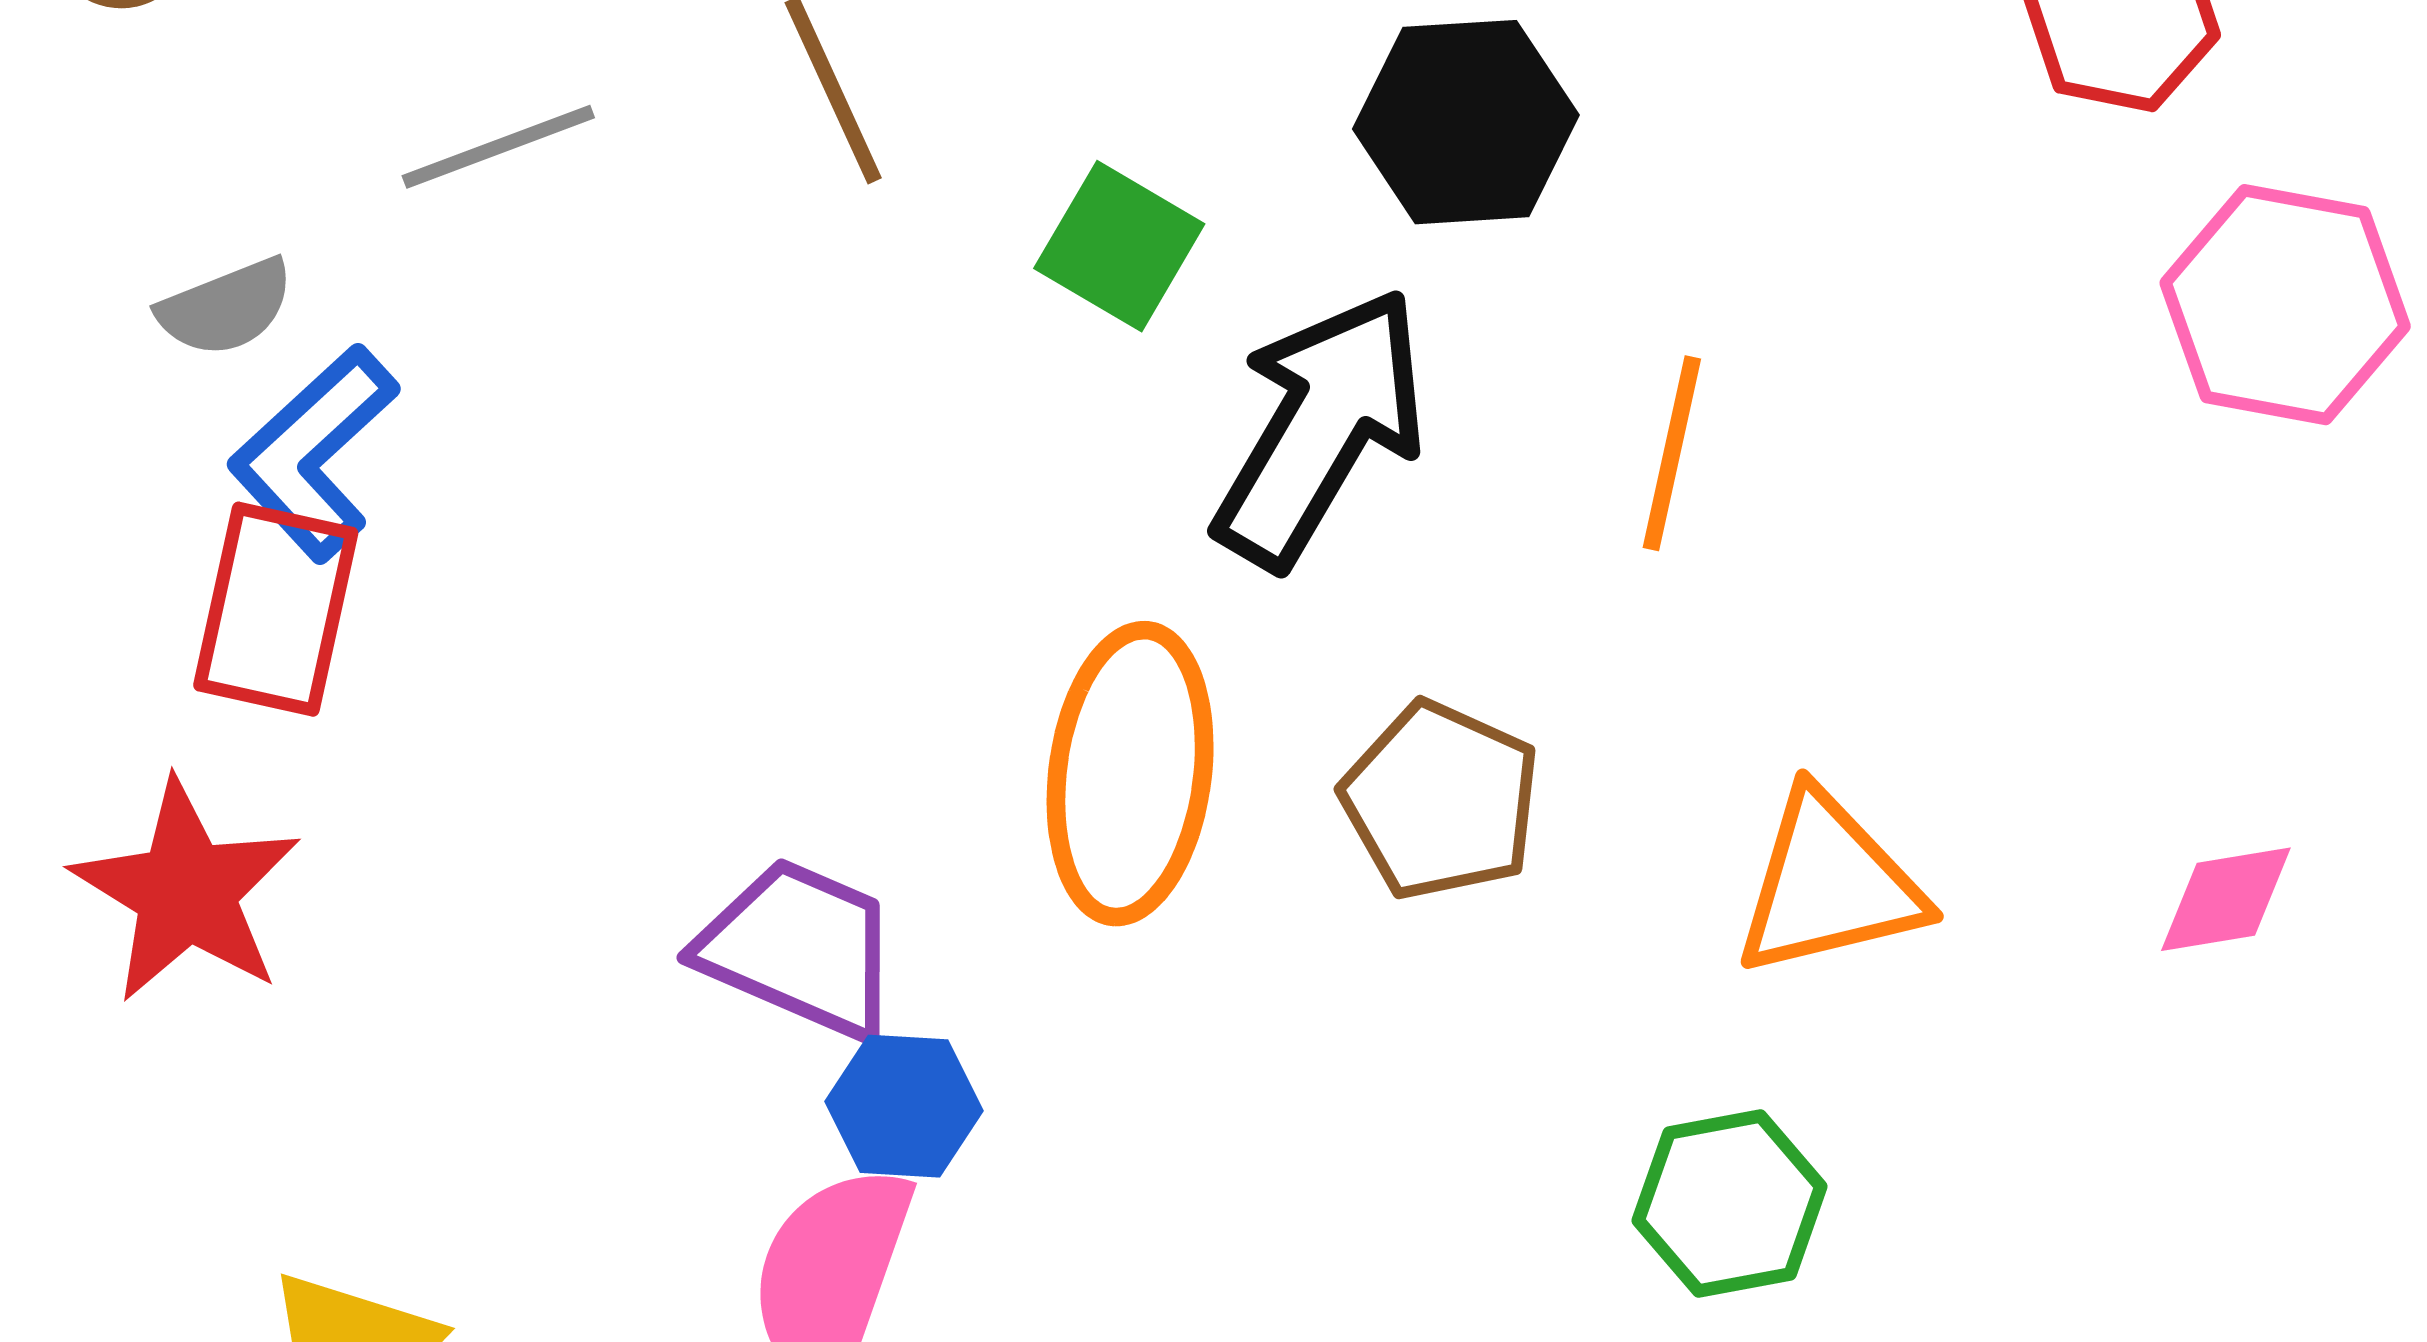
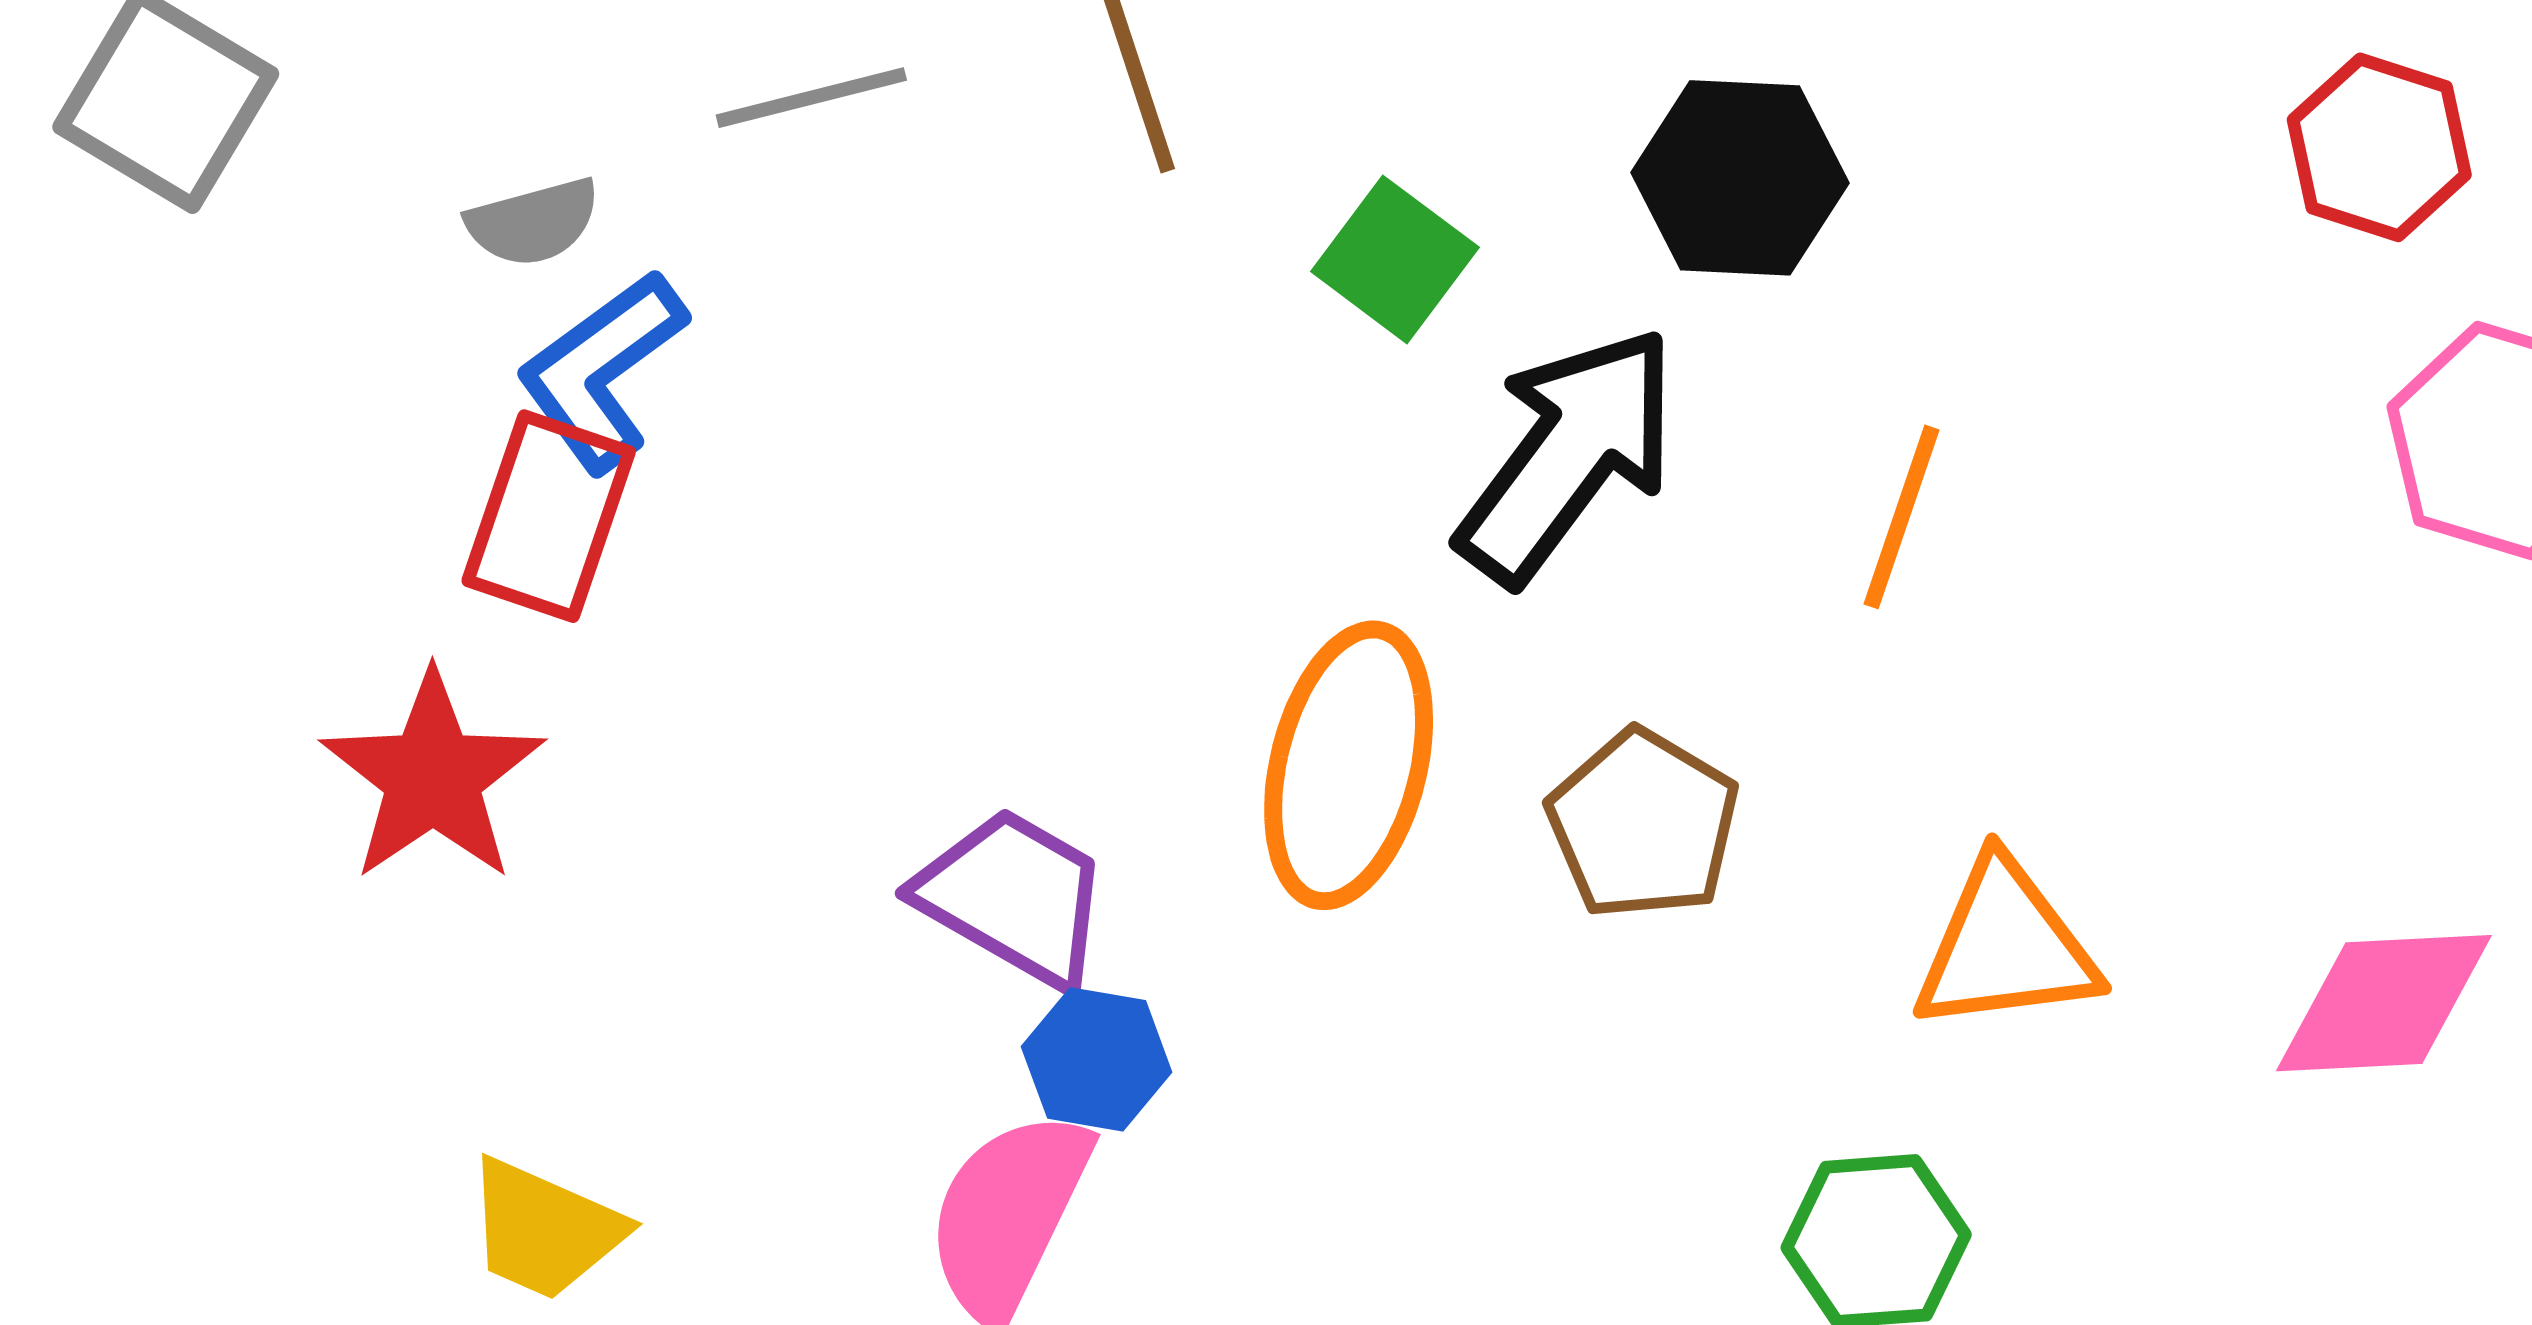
pink diamond: (2226, 899) -> (2384, 1003), size x1.6

